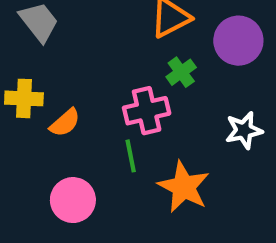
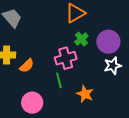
purple circle: (238, 41) -> (108, 42), moved
orange star: (184, 187) -> (85, 94), size x0.7

